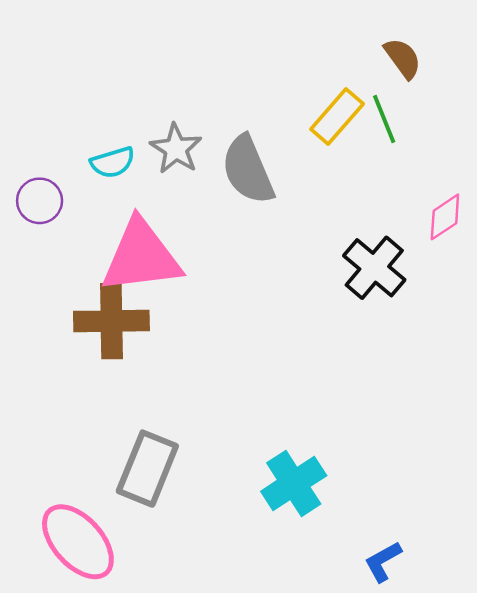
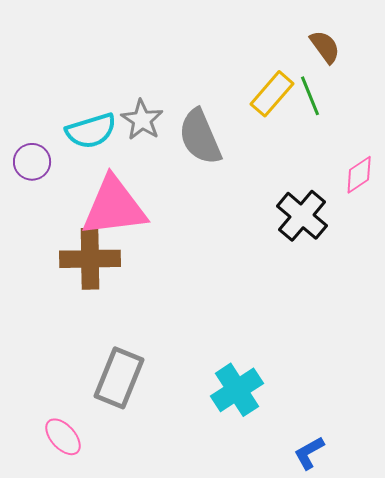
cyan semicircle: (113, 162) -> (91, 131), size x1.4
pink ellipse: (78, 542) -> (63, 437), size x0.6

